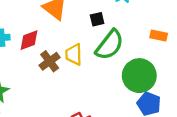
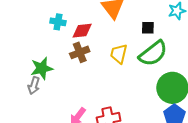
brown cross: (50, 61) -> (80, 52), moved

